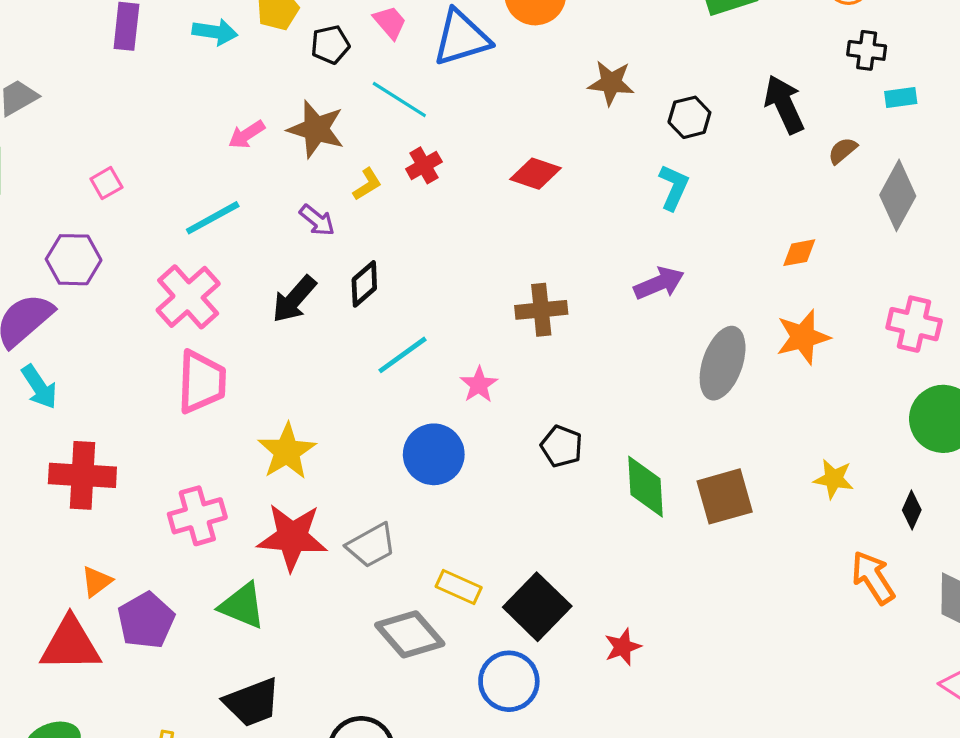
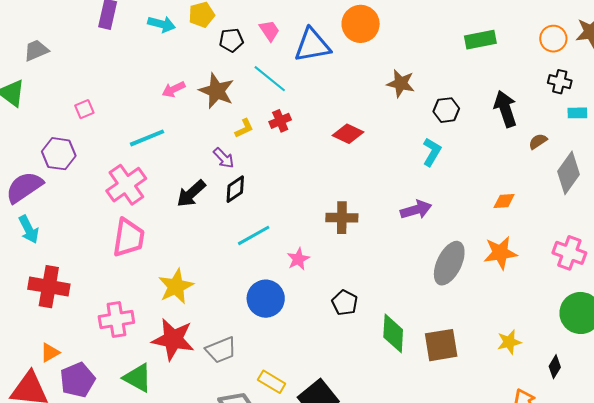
purple arrow: (317, 220) -> (224, 158), moved
yellow star: (834, 479) -> (509, 342), turned -30

